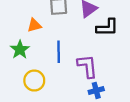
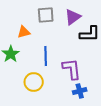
yellow circle: (34, 81) -> (34, 82), moved

